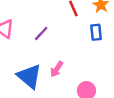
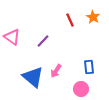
blue rectangle: (96, 32) -> (89, 67), moved

